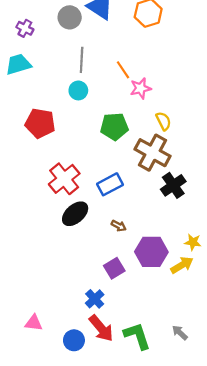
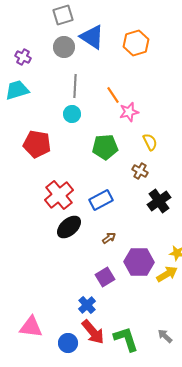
brown cross: (153, 153) -> (140, 171), size x0.5
brown arrow: (119, 226) -> (109, 238), turned -64
pink triangle: (34, 323) -> (31, 327), size x1.4

